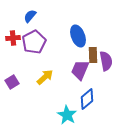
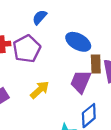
blue semicircle: (30, 16) -> (40, 17), moved
blue ellipse: (78, 36) -> (78, 42), turned -40

